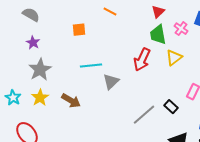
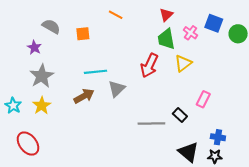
gray semicircle: (31, 15) -> (51, 26), moved
brown arrow: (71, 101) -> (84, 96), moved, turned -60
gray line: (144, 115) -> (151, 123), turned 40

